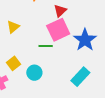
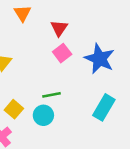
pink square: (58, 30) -> (62, 53), size x0.6
green line: (46, 46) -> (51, 95), moved

